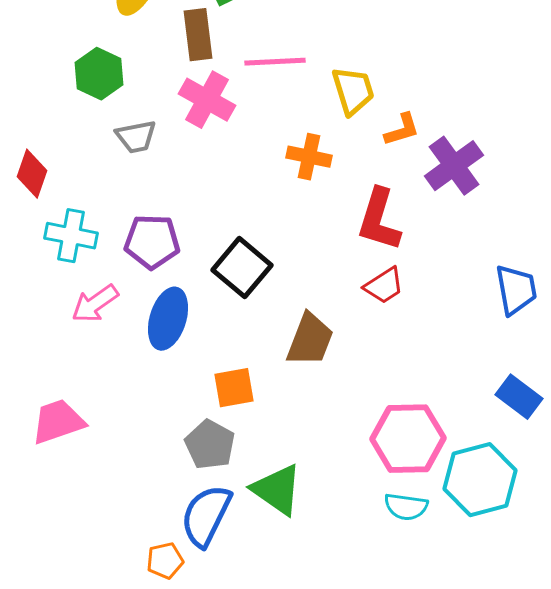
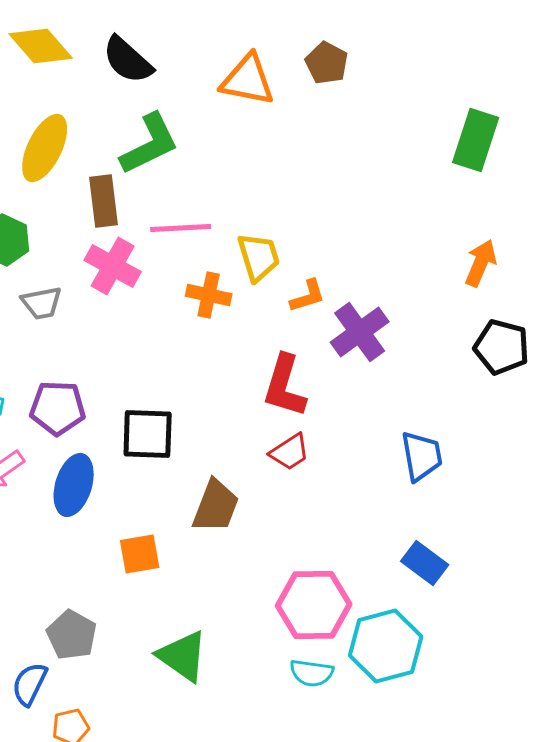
orange cross: (309, 157) -> (209, 295), moved
black square: (242, 268) -> (148, 434), turned -38
gray pentagon: (210, 445) -> (72, 635), moved
blue semicircle: (206, 516) -> (30, 684), moved, size x0.7

